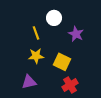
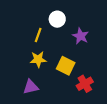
yellow line: (36, 33) -> (38, 35), turned 40
red cross: (70, 85) -> (85, 84), moved

